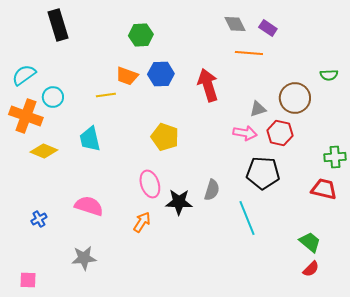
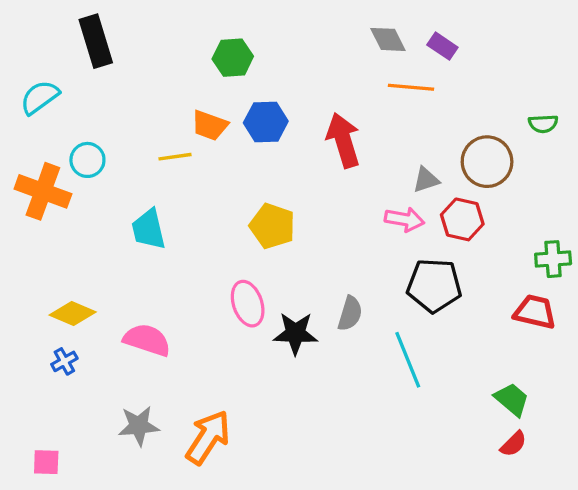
cyan semicircle: (24, 75) -> (40, 97), moved
yellow diamond: (44, 151) -> (73, 314), moved
orange arrow: (142, 222) -> (208, 437), moved, size x1.6

